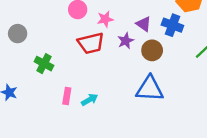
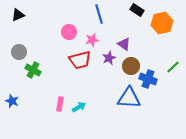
blue cross: (172, 25) -> (148, 79), moved
green cross: (44, 64) -> (33, 70), moved

